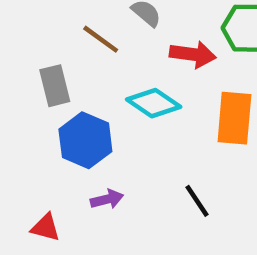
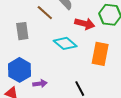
blue hexagon: (85, 140) -> (20, 70), moved

